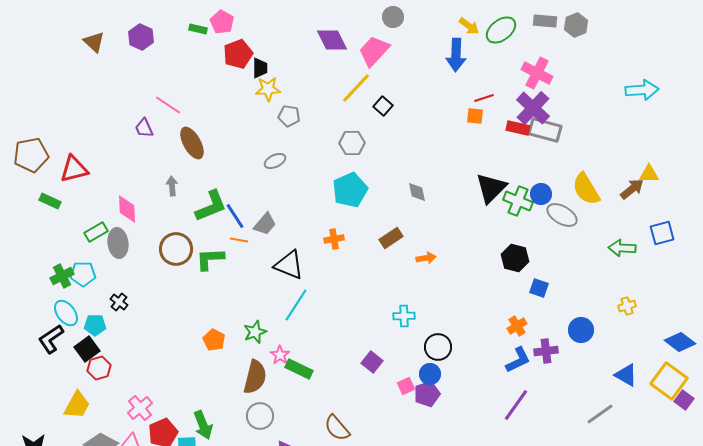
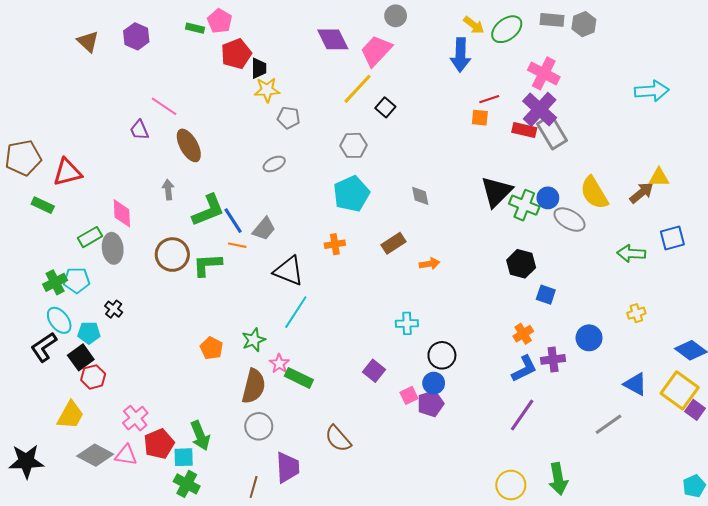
gray rectangle: (545, 130) -> (552, 132), turned 44

